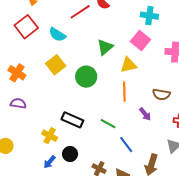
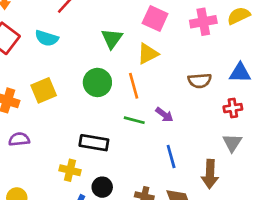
yellow square: (56, 65) -> (44, 90), moved, turned 30
orange line: (124, 92) -> (134, 86), moved
purple arrow: (145, 114) -> (164, 115), moved
green line: (108, 124) -> (134, 120), moved
blue line: (126, 145) -> (171, 157), turned 36

